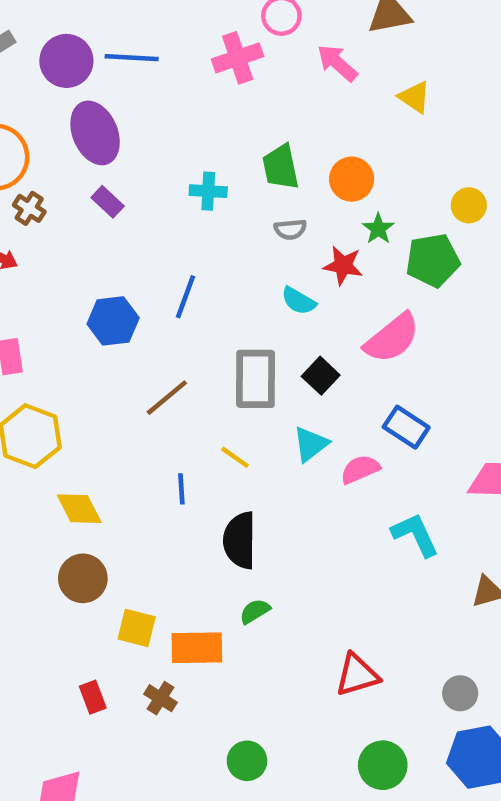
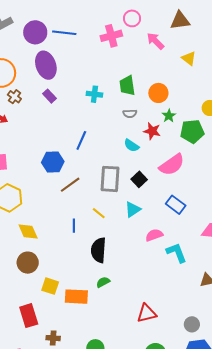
blue hexagon: (113, 321) -> (53, 162), moved
pink semicircle: (360, 469) -> (154, 235), moved
red rectangle: (93, 697) -> (29, 316), size x1.6
brown cross: (161, 698) -> (53, 338), moved, turned -32

